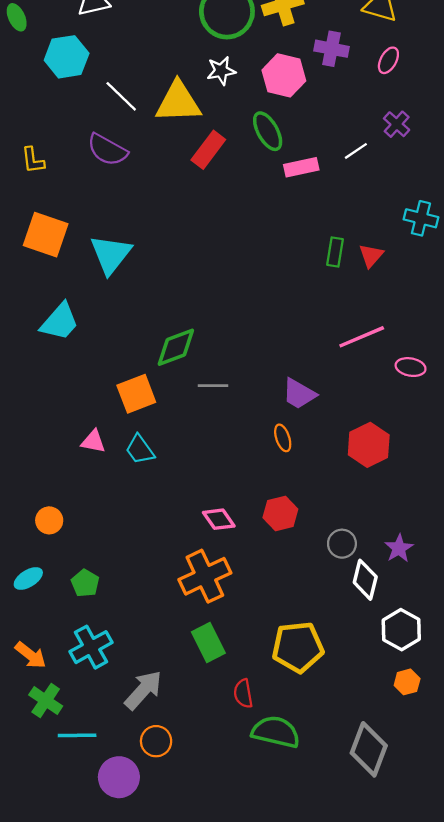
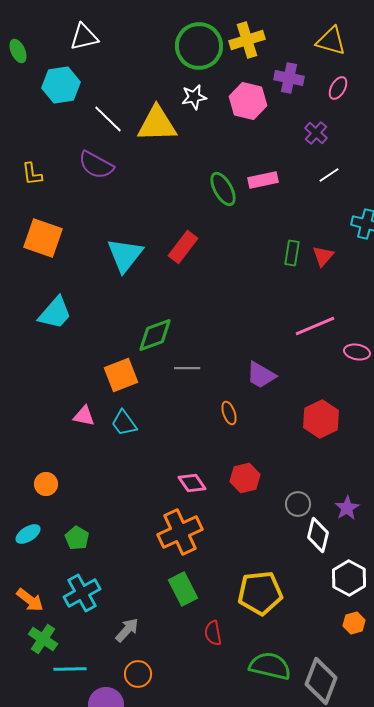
purple cross: (397, 124) -> (316, 133), moved
green ellipse: (268, 131) -> (223, 189), moved
red rectangle: (208, 150) -> (183, 247), moved
white line: (356, 151) -> (329, 175), moved
cyan triangle: (111, 254) -> (125, 255), moved
orange ellipse: (283, 438) -> (229, 413), moved
gray arrow: (143, 690) -> (127, 630), size x0.7
green semicircle: (276, 732) -> (270, 666), moved

